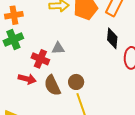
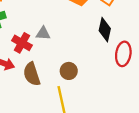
brown circle: (76, 82) -> (69, 71), moved

